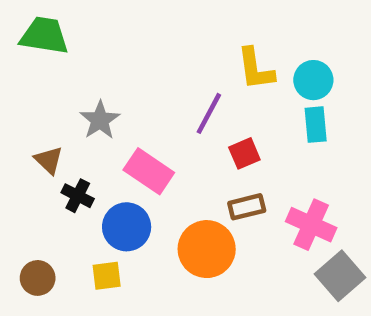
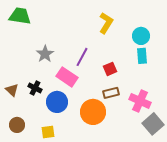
yellow L-shape: (256, 69) -> (106, 23), moved, turned -140
purple line: (209, 113) -> (82, 57), moved
brown triangle: (49, 160) -> (12, 90), moved
yellow square: (107, 276) -> (48, 132), moved

